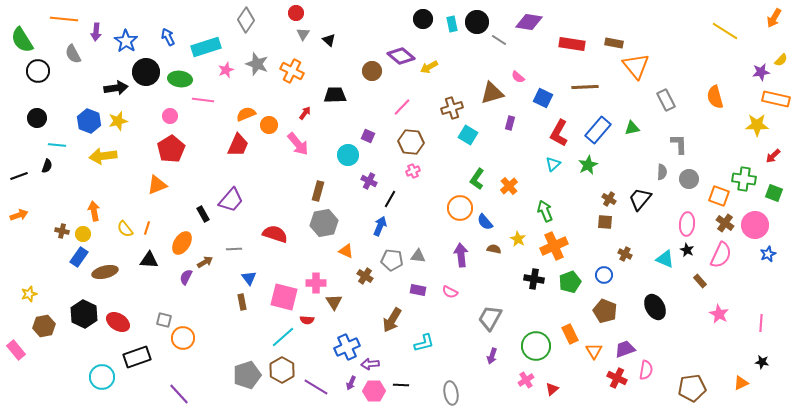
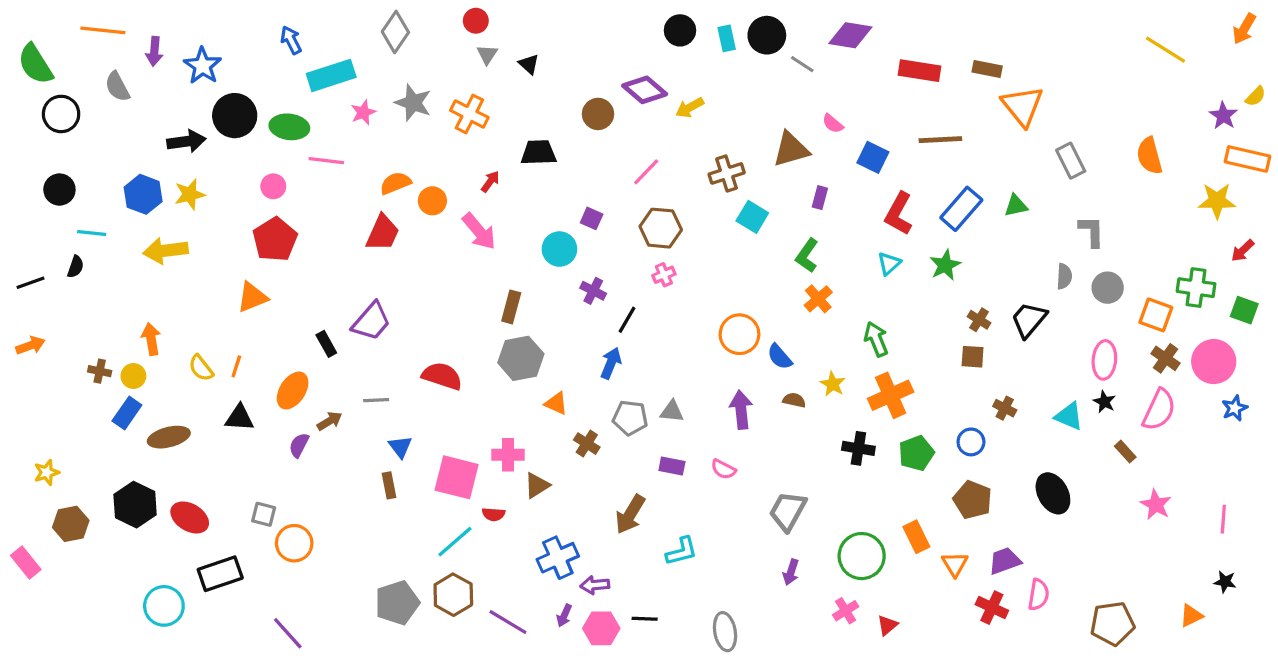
blue arrow: (168, 37) -> (291, 40), moved
purple star: (761, 72) -> (1223, 116), turned -30
green L-shape: (477, 179) -> (807, 255), moved
brown triangle: (334, 302) -> (537, 485), turned 30

